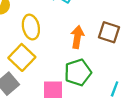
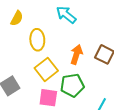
yellow square: (22, 57) -> (46, 69), moved

